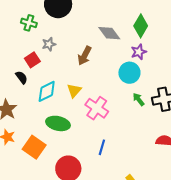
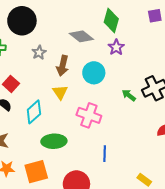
gray star: (49, 44) -> (39, 52), moved
cyan circle: (129, 73) -> (94, 73), moved
yellow triangle: (74, 91) -> (60, 92), moved
orange square: (34, 147) -> (36, 172), turned -35

